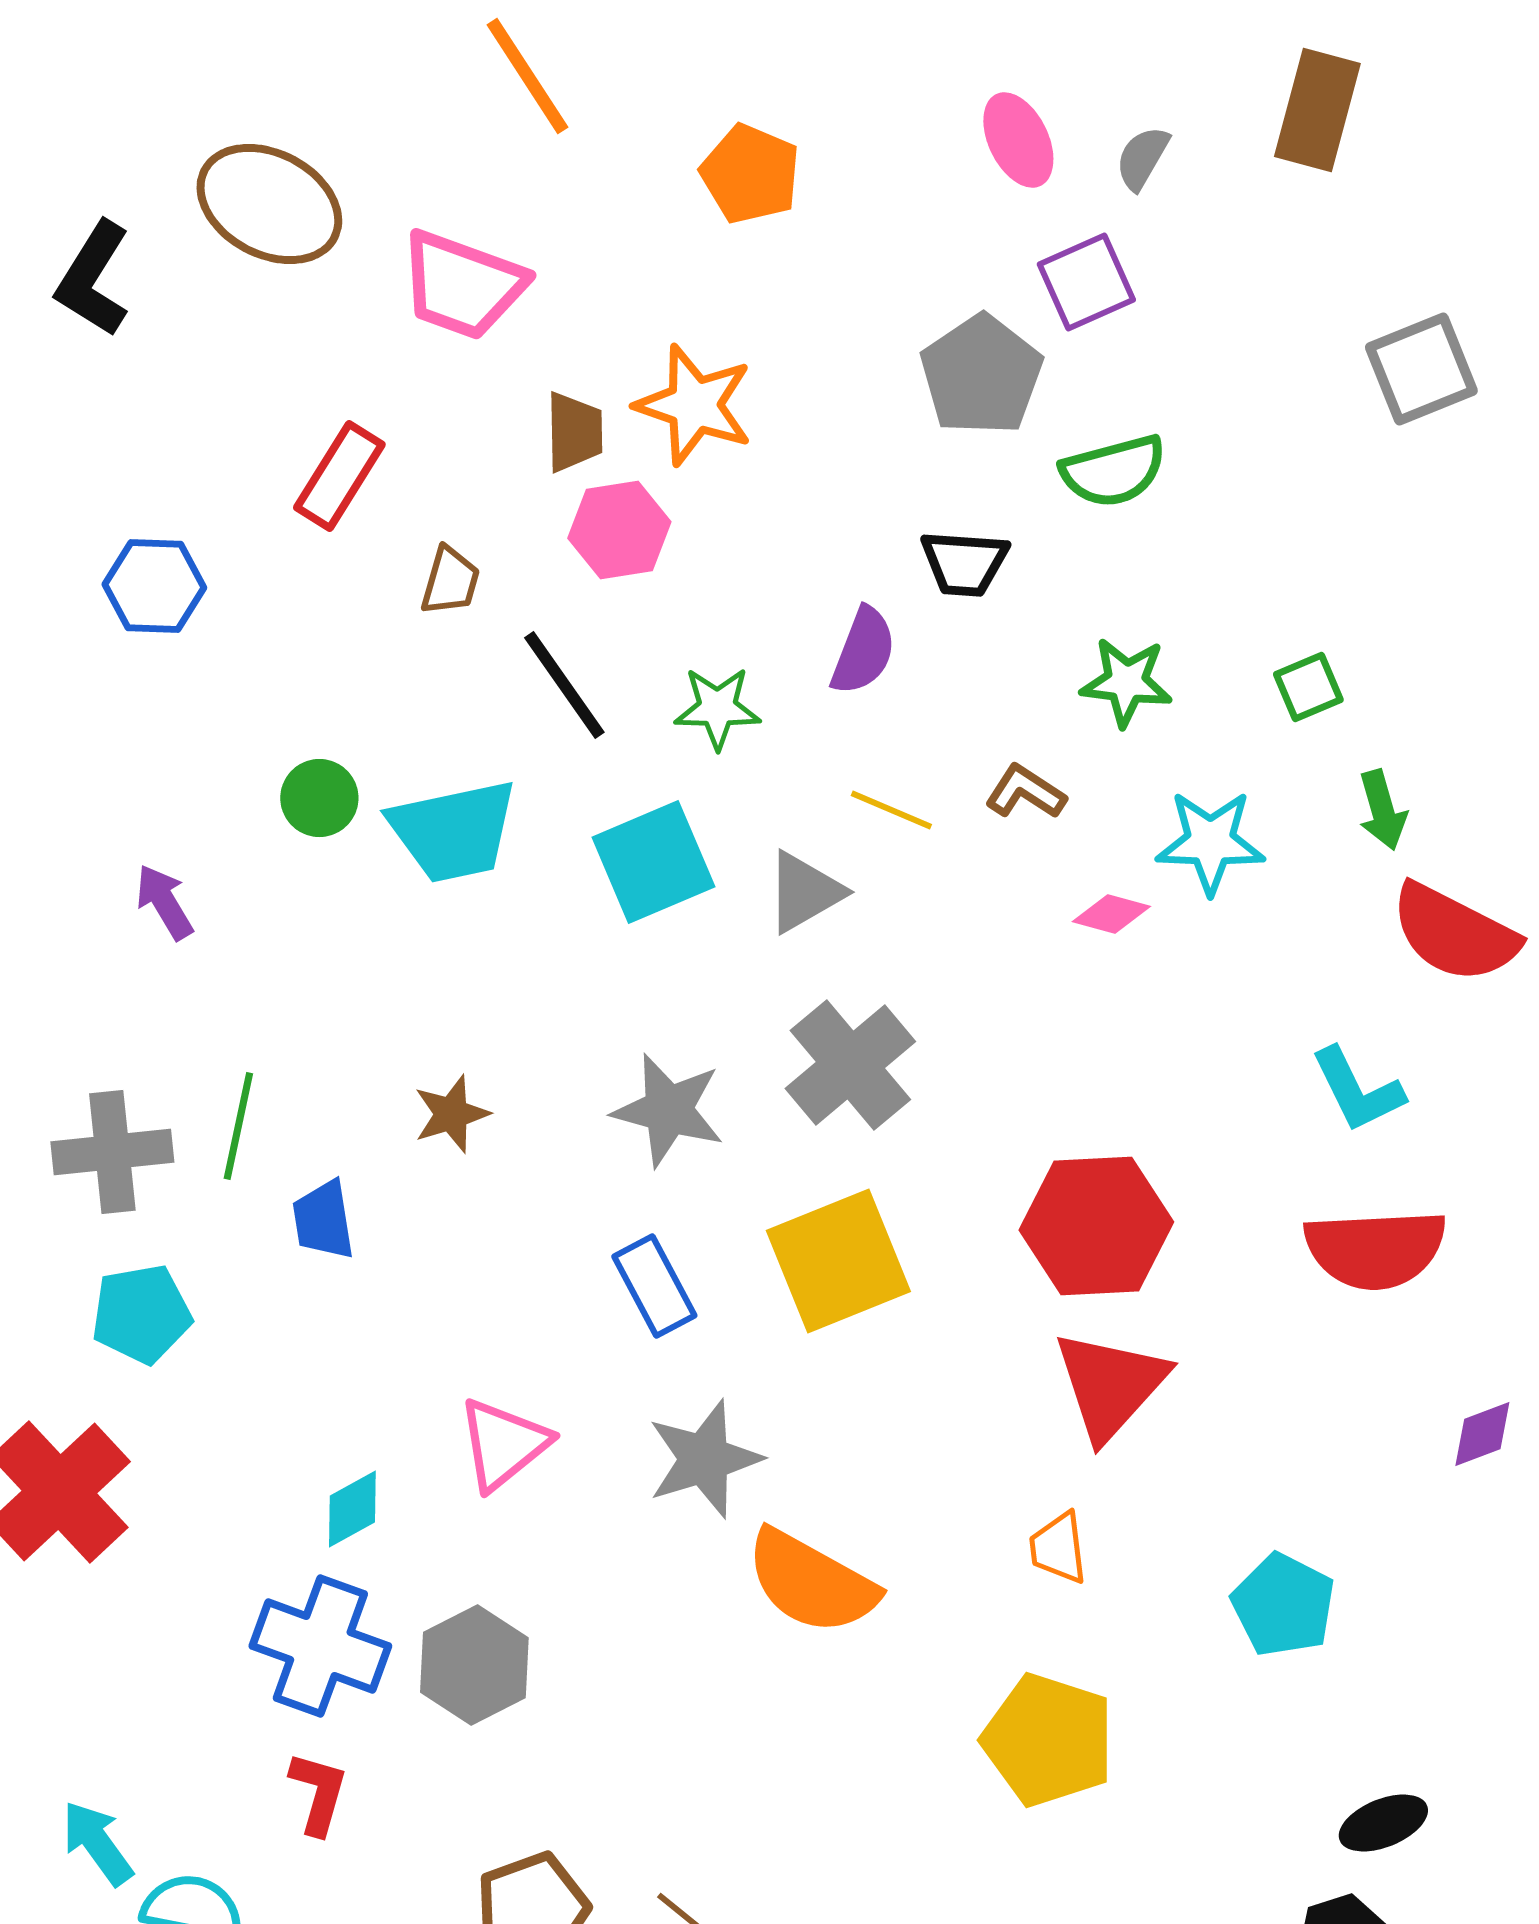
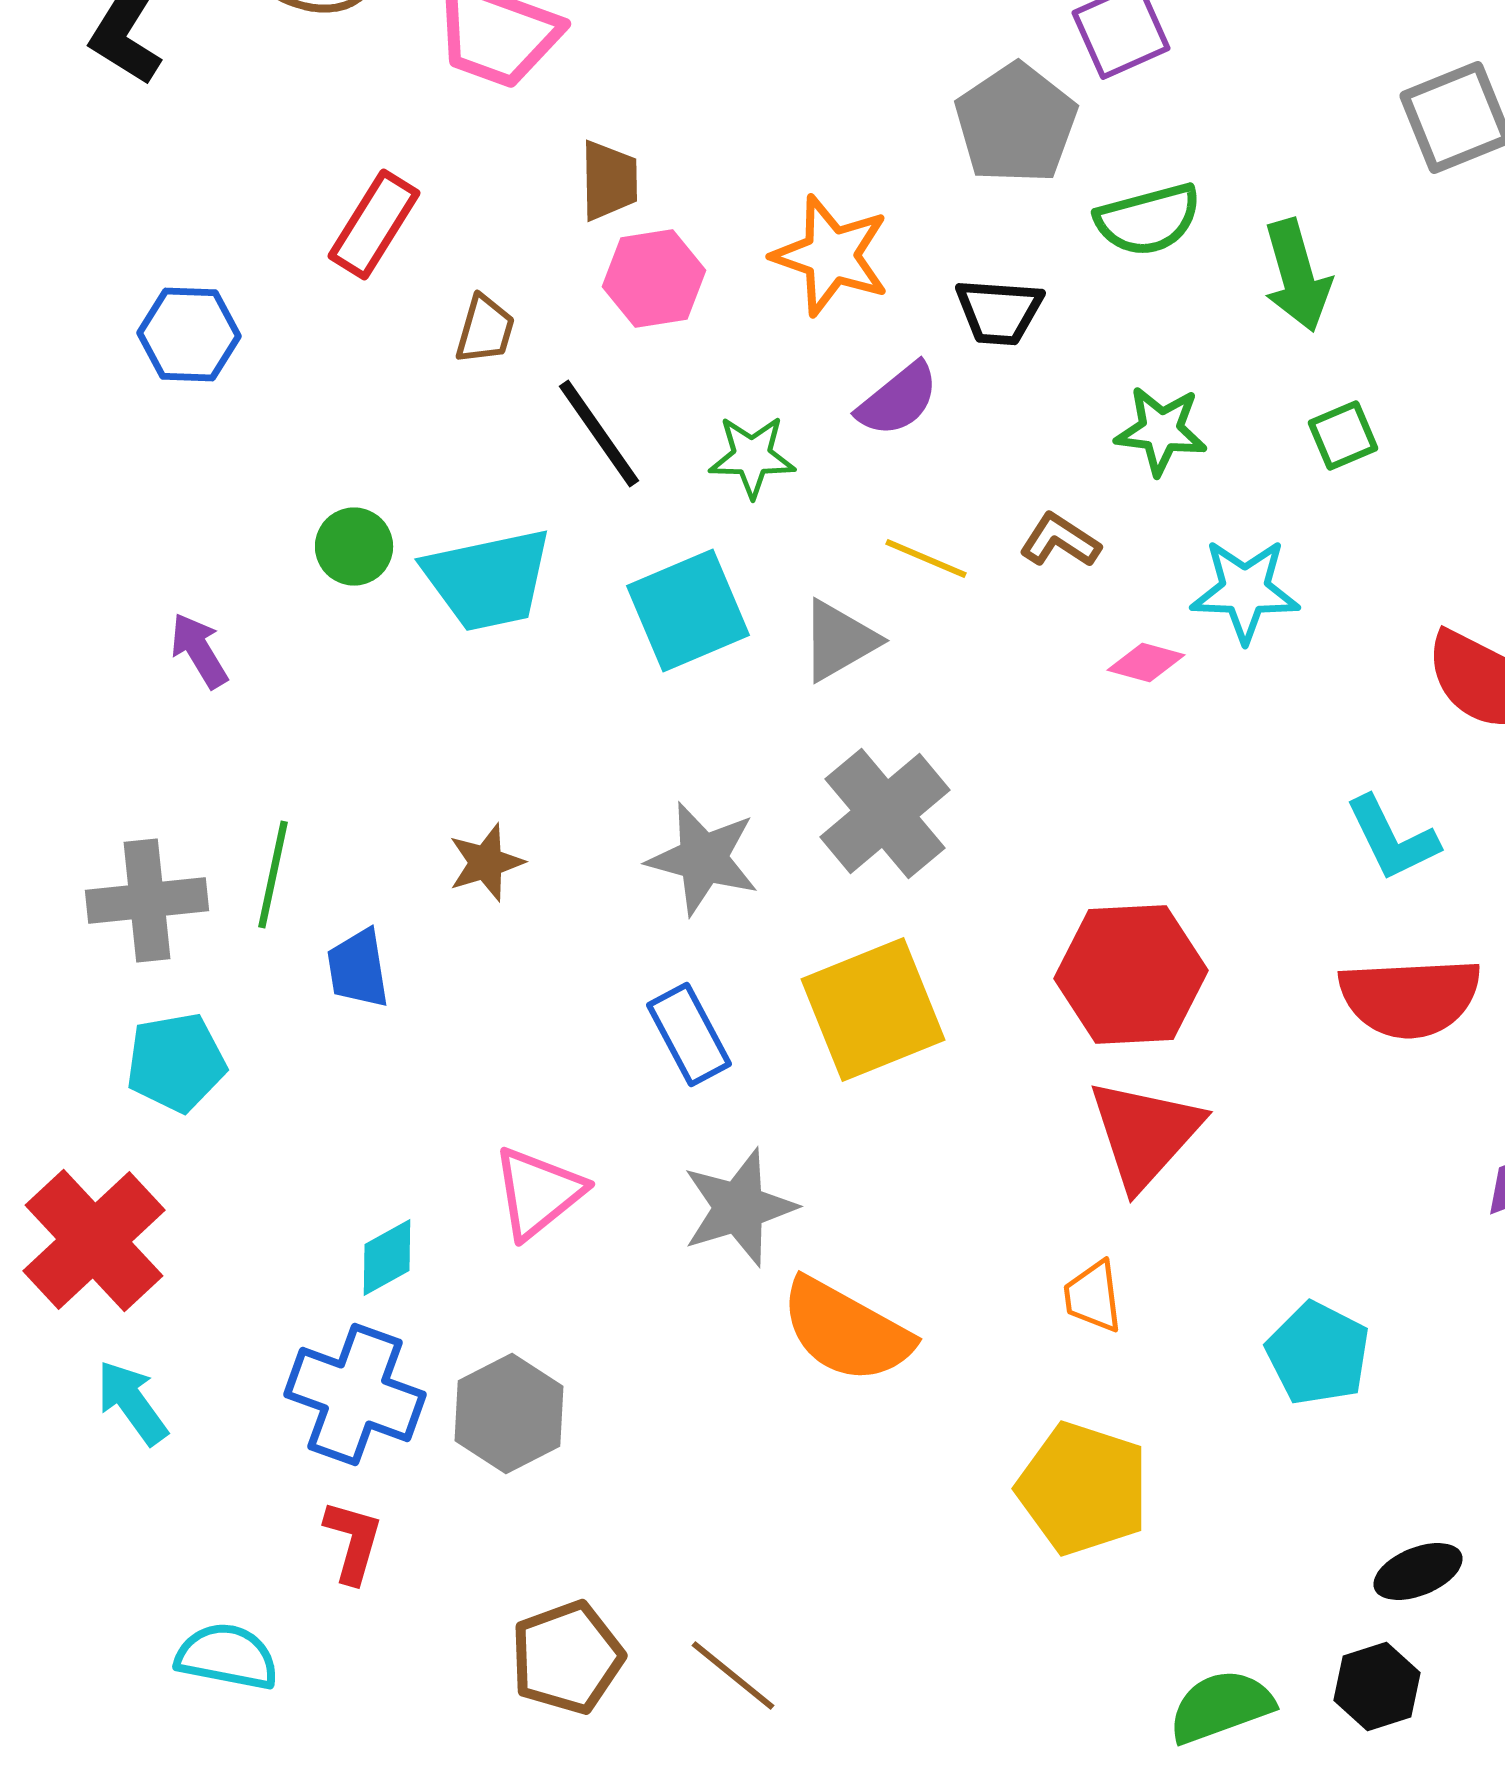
orange star: (694, 405) -> (831, 256), moved
purple semicircle: (863, 651) -> (898, 400), turned 30
green arrow: (1382, 810) -> (1297, 276), moved, size x1.4
cyan arrow: (97, 1843) -> (132, 1402), moved

